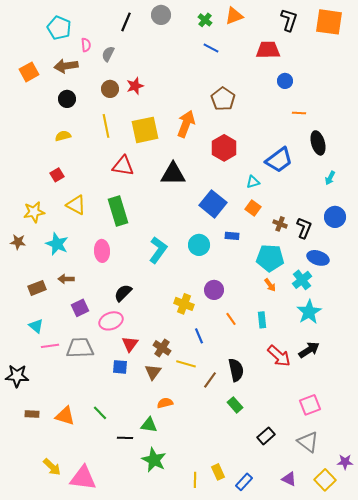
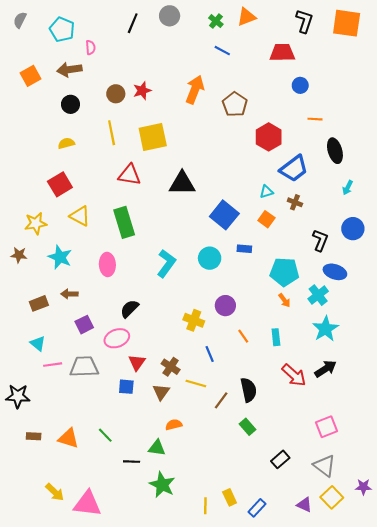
gray semicircle: (108, 54) -> (20, 20), moved
orange arrow: (186, 124) -> (195, 90), moved
red hexagon: (224, 148) -> (269, 137), moved
red square: (57, 175) -> (60, 184), size x1.6
brown cross: (280, 224) -> (295, 202), moved
yellow square: (325, 480) -> (332, 497), moved

